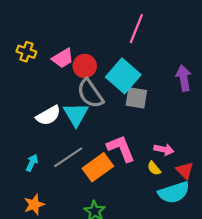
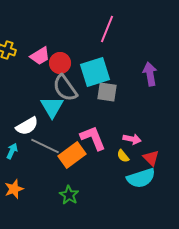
cyan square: (123, 76) -> (95, 72), turned 32
white semicircle: (48, 115) -> (27, 126), moved
gray line: (68, 157) -> (45, 146), turned 60

